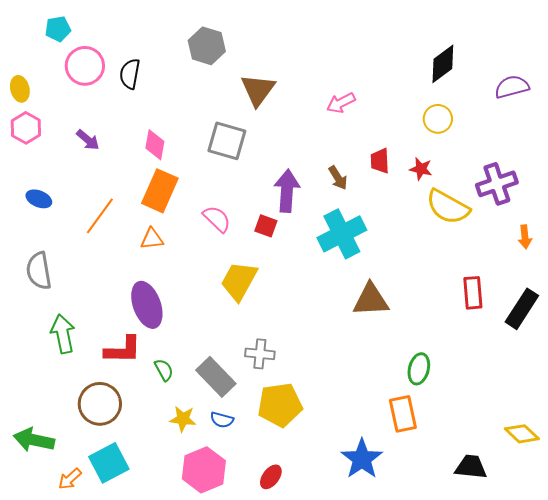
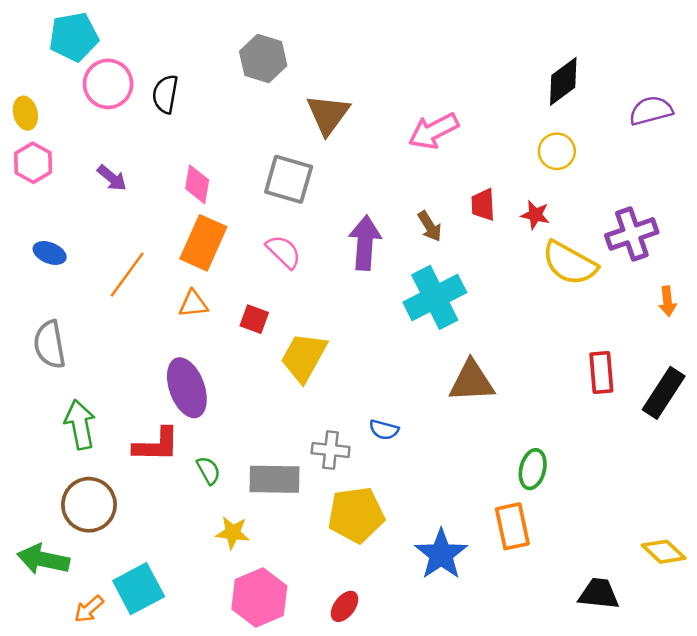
cyan pentagon: (58, 29) -> (74, 37), size x1.5
pink arrow: (341, 103) -> (434, 131), size x1.4
pink semicircle: (217, 219) -> (283, 252), moved
red square: (266, 226) -> (254, 319), moved
gray rectangle: (216, 377) -> (275, 479), turned -45
brown circle: (100, 404) -> (89, 505), moved
blue semicircle: (222, 420) -> (384, 430), moved
blue star: (362, 459) -> (441, 554), moved

